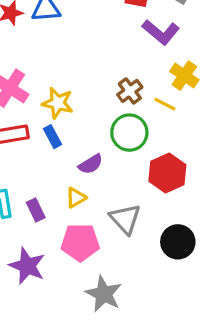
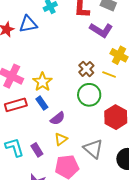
yellow star: (58, 103) -> (42, 82), turned 30
purple semicircle: (91, 164) -> (58, 118), moved

